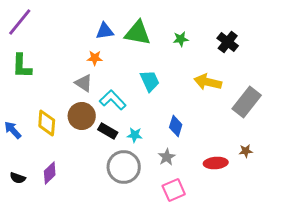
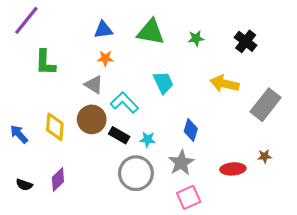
blue triangle: (105, 31) -> (103, 30), moved
green L-shape: (22, 66) -> (45, 63), moved
gray star: (167, 157) -> (181, 163), size x1.4

